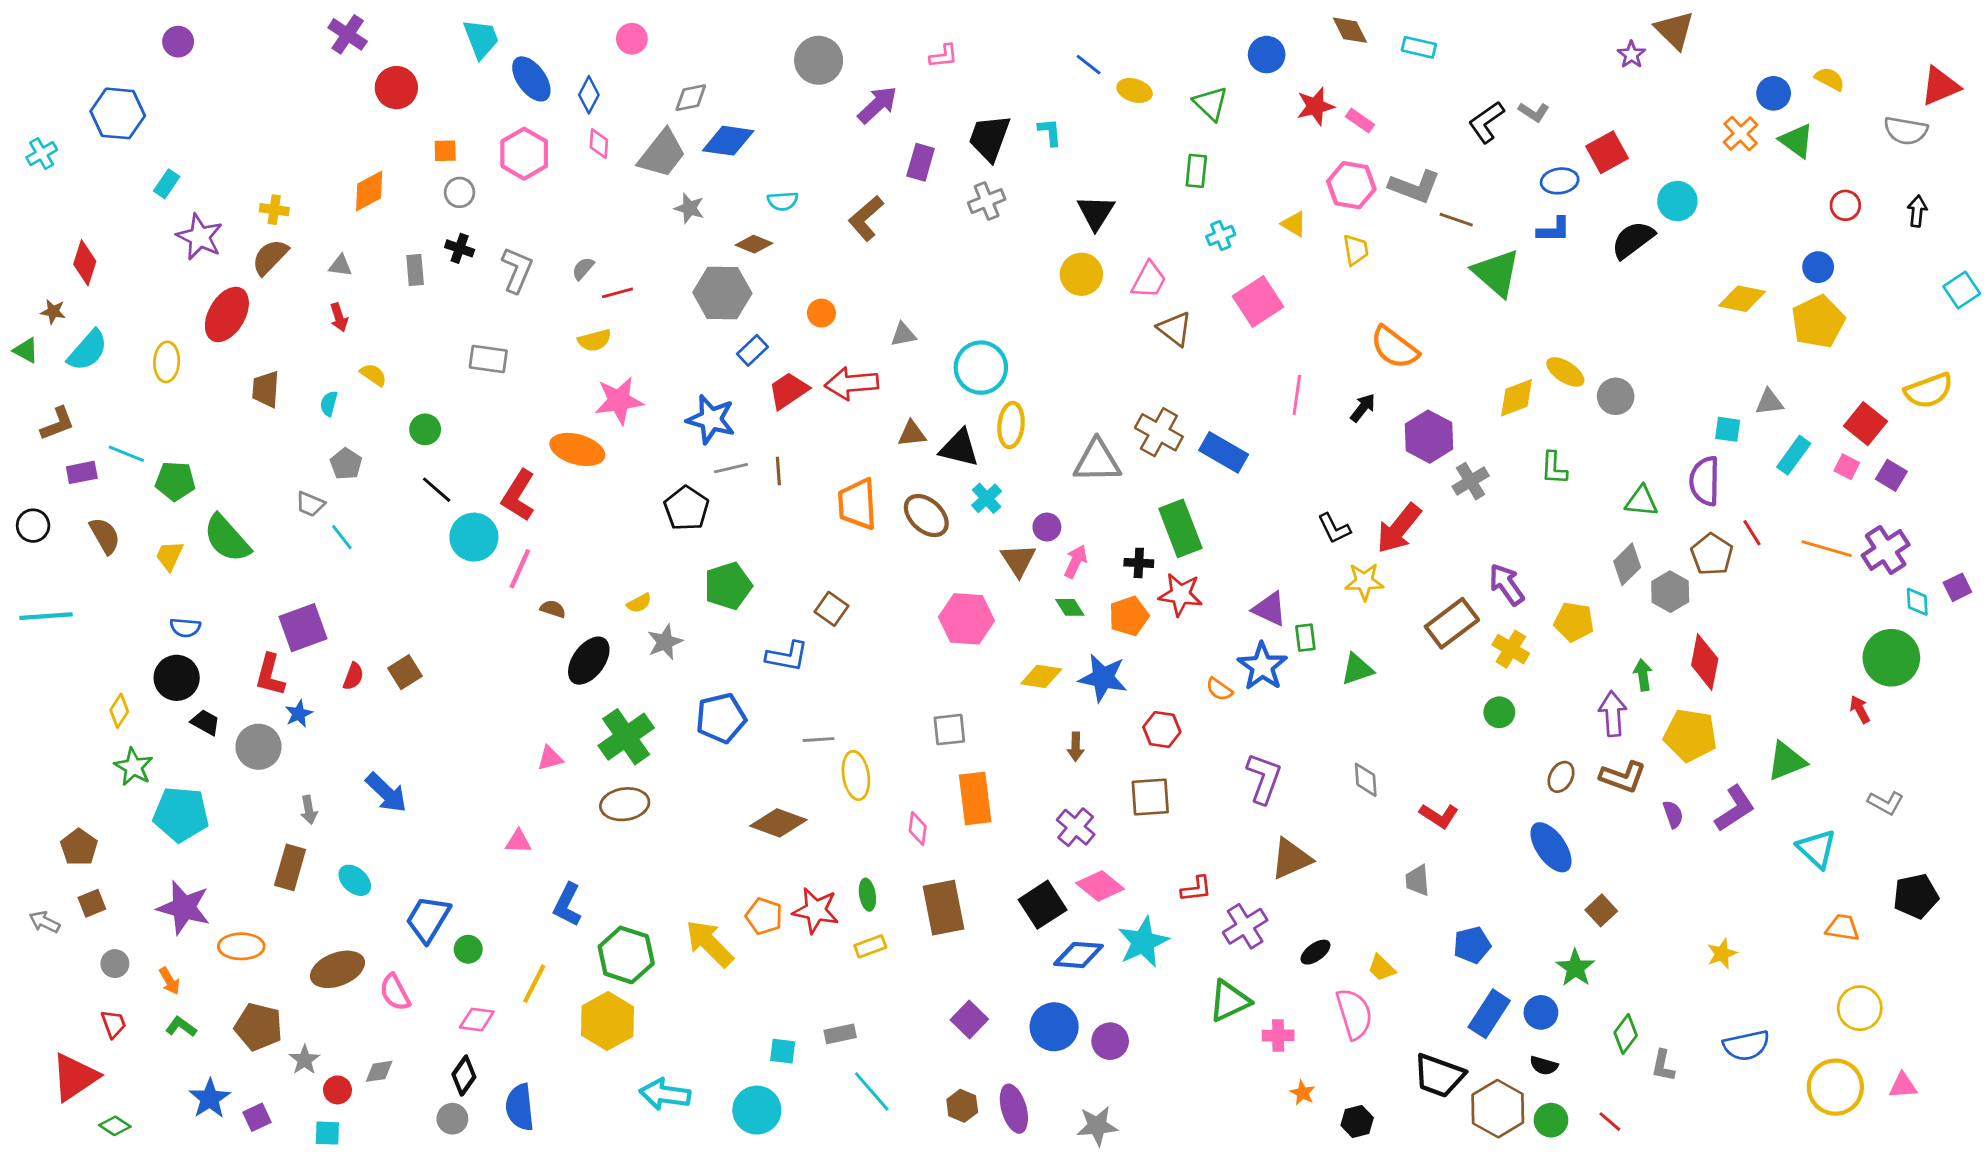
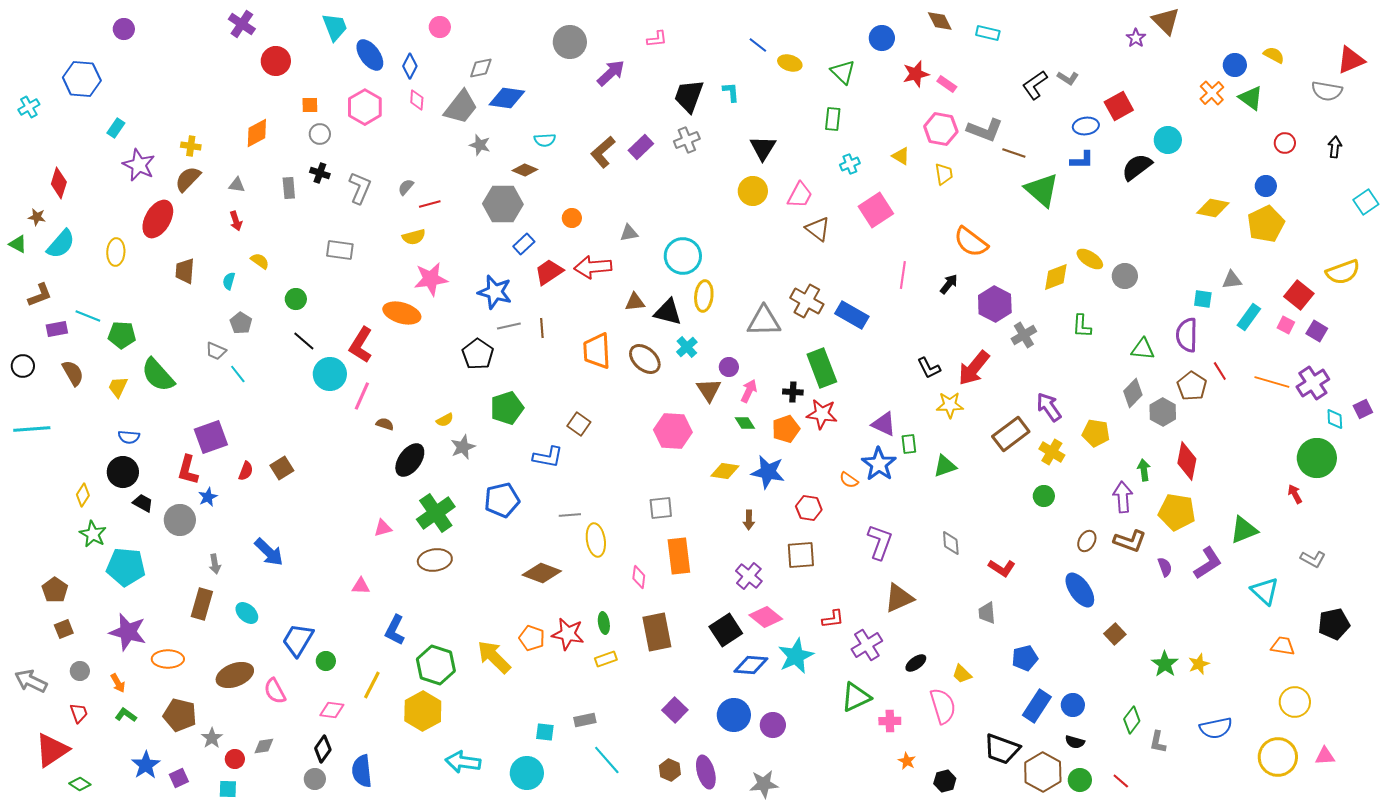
purple rectangle: (921, 162) -> (641, 147), moved, turned 30
gray arrow: (45, 922) -> (31, 681), moved, size x1.5
green star: (1575, 968) -> (1165, 664), moved

